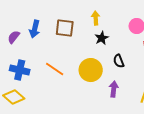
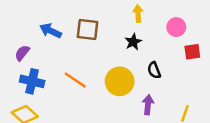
yellow arrow: (96, 18) -> (138, 14), moved
blue arrow: (35, 29) -> (51, 31), turned 102
purple semicircle: (14, 37) -> (22, 53), moved

